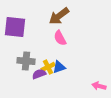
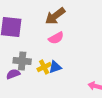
pink semicircle: (60, 38) -> (56, 38), turned -91
purple semicircle: (39, 74) -> (13, 74), moved

